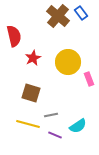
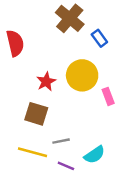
blue rectangle: (81, 13) -> (99, 38), moved
red star: (33, 58) -> (46, 82), moved

